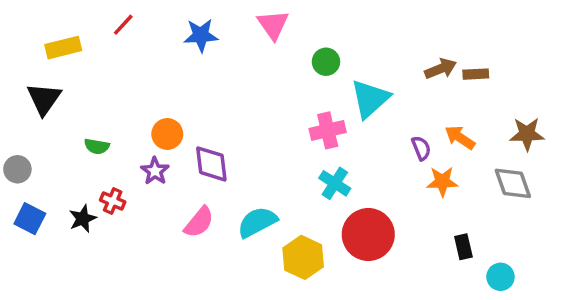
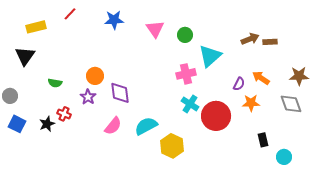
pink triangle: (273, 25) -> (155, 29), moved
purple semicircle: (421, 148) -> (239, 84), turned 48
red circle: (368, 234) -> (216, 116), moved

